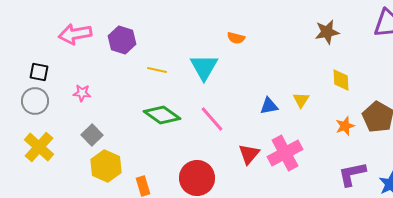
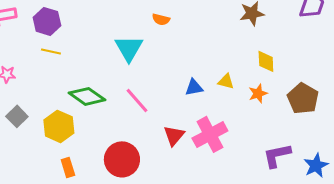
yellow line: (157, 70) -> (51, 51), moved
yellow triangle: (301, 100) -> (226, 81), turned -48
orange star: (345, 126) -> (258, 93), moved
yellow hexagon: (106, 166) -> (59, 126), moved

